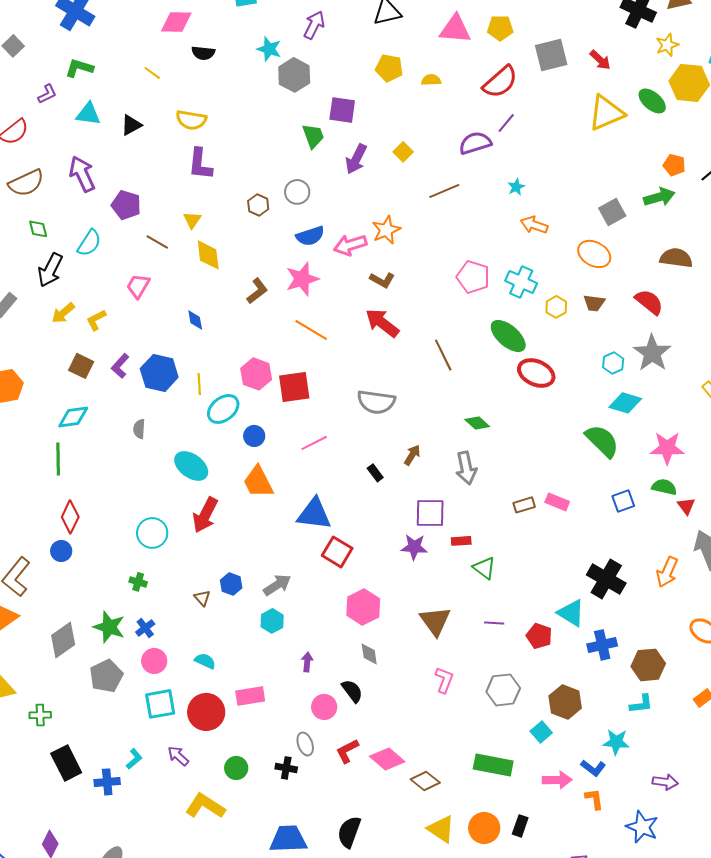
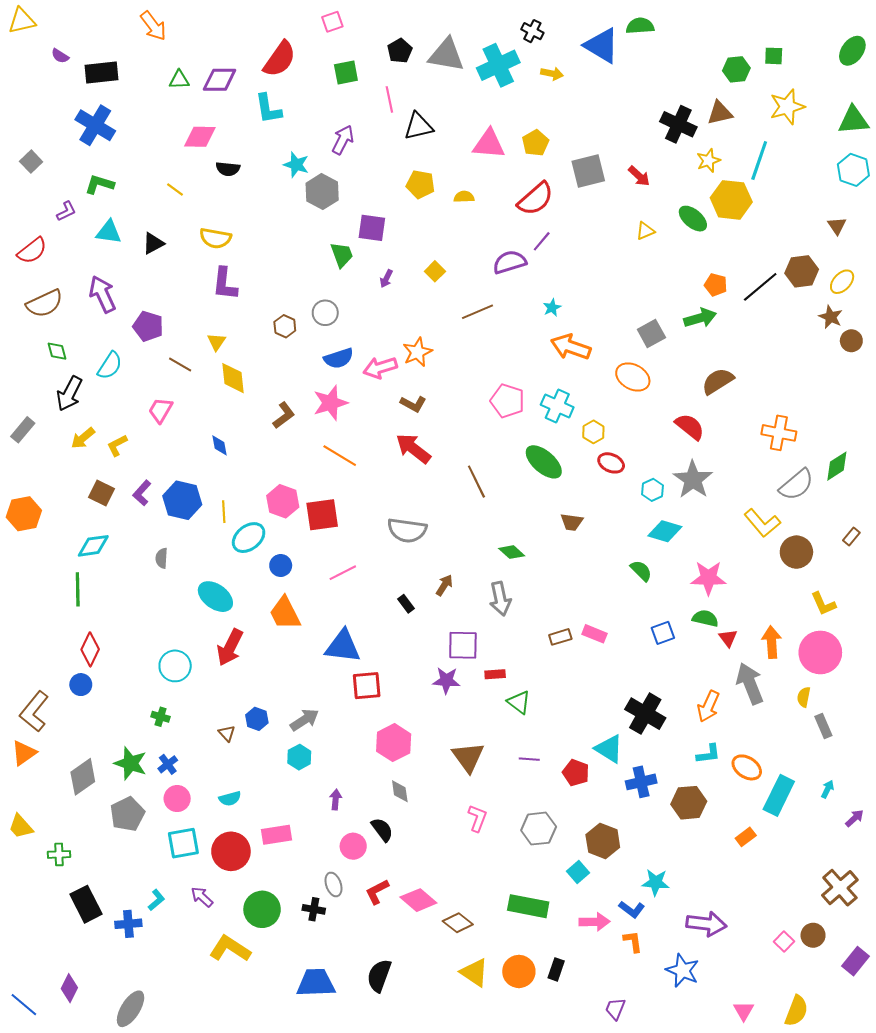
yellow pentagon: (500, 28) -> (535, 143), turned -30
yellow triangle: (606, 113) -> (645, 231), size x0.5
purple arrow: (356, 159) -> (386, 279), size x0.6
orange arrow: (534, 225) -> (571, 347), size x1.4
brown semicircle: (676, 258) -> (718, 381), turned -40
brown trapezoid: (594, 303) -> (572, 522), moved
red ellipse: (536, 373) -> (611, 463), moved, size x0.7
green semicircle: (602, 441) -> (641, 571), size x0.6
red square: (337, 552) -> (367, 686), turned -36
cyan semicircle: (205, 661) -> (230, 799), turned 140
cyan L-shape: (641, 704) -> (708, 754), moved
green circle: (236, 768) -> (262, 909), size x1.5
purple arrow: (665, 782) -> (706, 924), size x1.5

